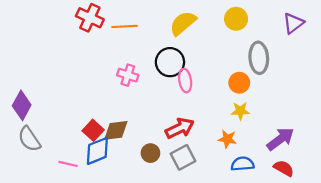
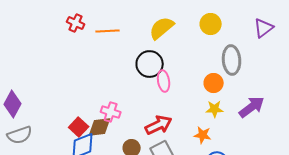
red cross: (90, 18) -> (76, 23), size x0.7
pink cross: (128, 75) -> (111, 112), moved
gray semicircle: (29, 139) -> (20, 135), turned -75
purple arrow: (280, 139) -> (252, 107), moved

